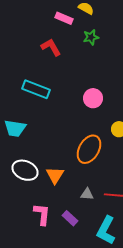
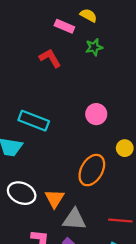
cyan rectangle: (36, 89) -> (34, 121), moved
gray triangle: (87, 194) -> (74, 219), moved, size x1.6

